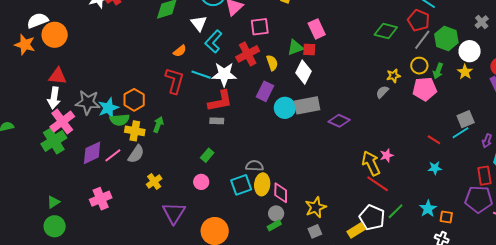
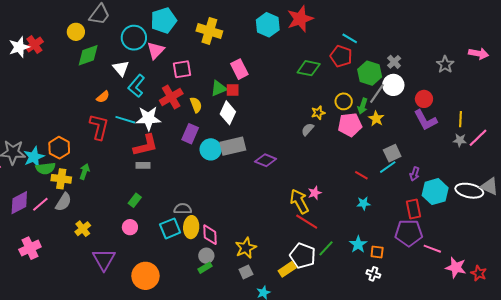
gray cross: (482, 22) -> (394, 62), moved
gray line: (422, 40) -> (377, 93), moved
yellow star: (465, 72) -> (376, 119), moved

